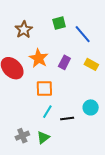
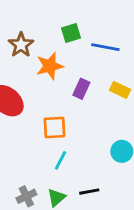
blue line: (83, 34) -> (105, 47), turned -36
orange star: (39, 58) -> (50, 66), moved, turned 30
black line: (67, 119) -> (89, 192), moved

